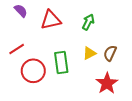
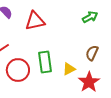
green arrow: (88, 22) -> (90, 17), moved, turned 35
yellow triangle: (89, 53) -> (69, 69), moved

